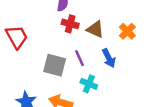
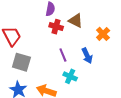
brown triangle: (95, 29) -> (76, 21), moved
gray square: (55, 65) -> (21, 62), moved

